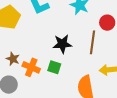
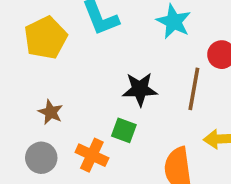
orange cross: (31, 67) -> (92, 155), moved

